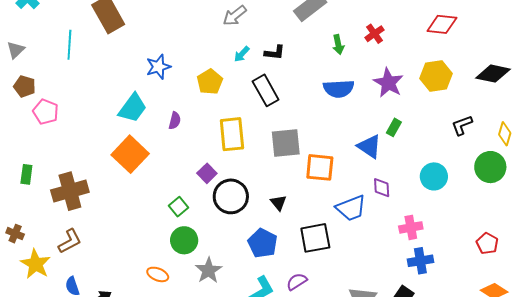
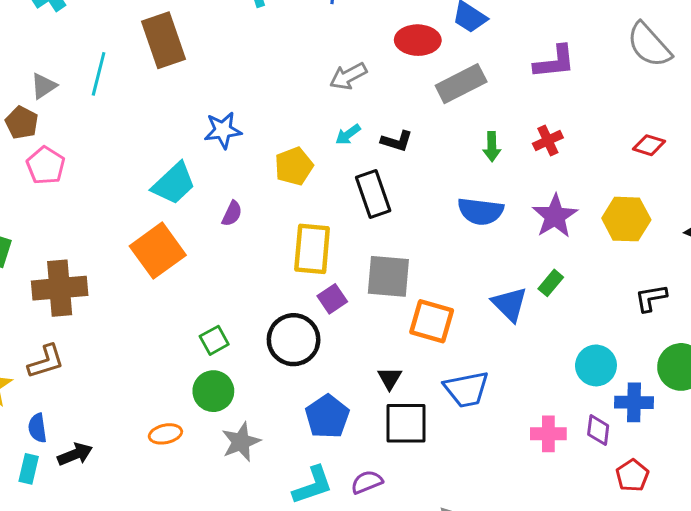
red diamond: (442, 24) -> (649, 145), size x0.7
gray triangle: (16, 50) -> (43, 86), moved
purple square: (207, 173) -> (332, 299), moved
purple diamond: (382, 188) -> (598, 430), moved
black triangle: (278, 203) -> (390, 378), moved
red pentagon: (487, 243) -> (632, 476), moved
blue cross: (420, 261) -> (634, 402), moved
orange ellipse: (158, 274) -> (165, 434), turned -45

